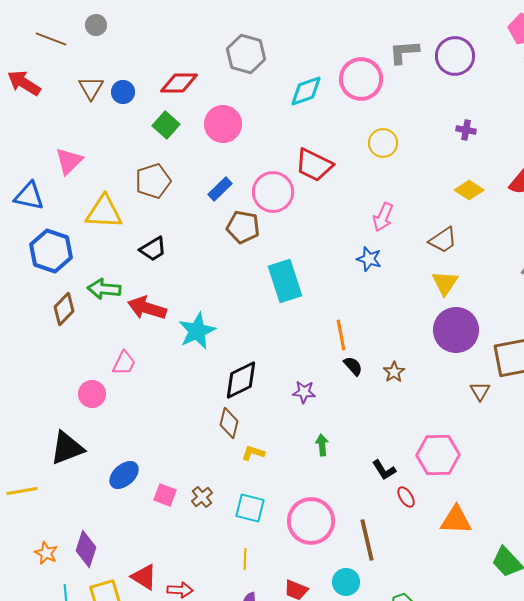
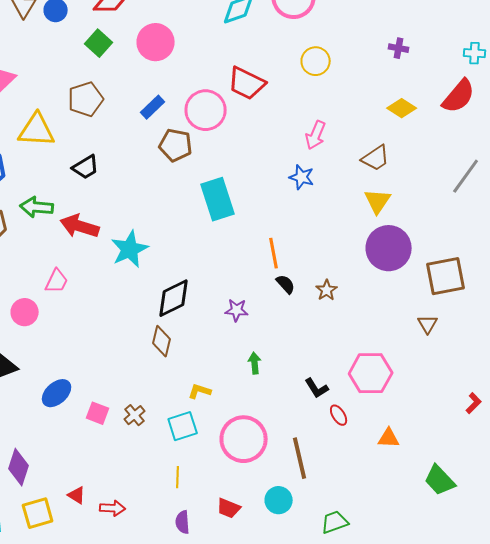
brown triangle: (480, 391) -> (428, 324), moved
yellow L-shape: (253, 453) -> (200, 391), moved
cyan square: (250, 508) -> (183, 426), turned -32
orange triangle: (456, 520) -> (389, 438), size x0.7
red triangle: (144, 577) -> (77, 495), size x0.7

